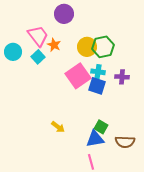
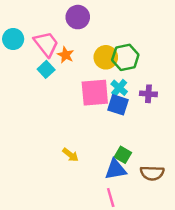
cyan circle: (13, 52) -> (13, 39), moved
cyan cross: (98, 72) -> (119, 88), turned 32
pink square: (78, 76) -> (95, 93), turned 30

